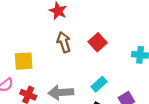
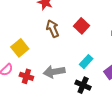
yellow square: (24, 61) -> (20, 48), turned -30

